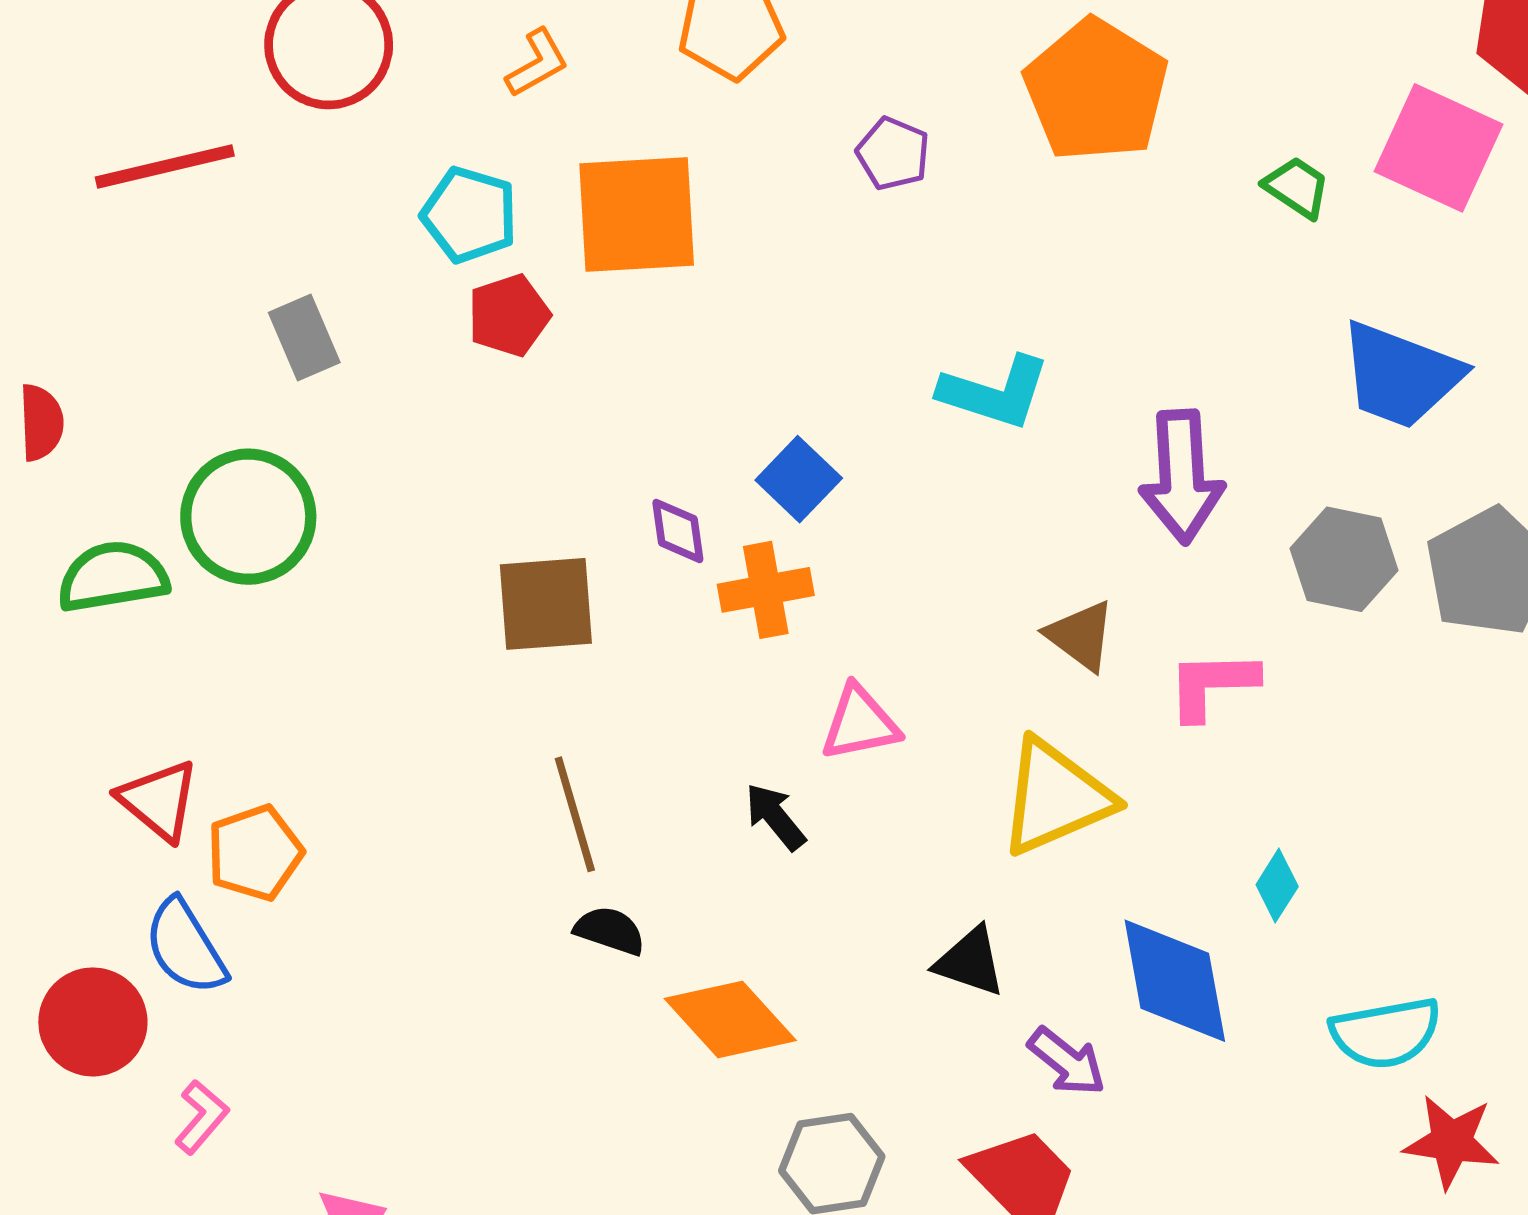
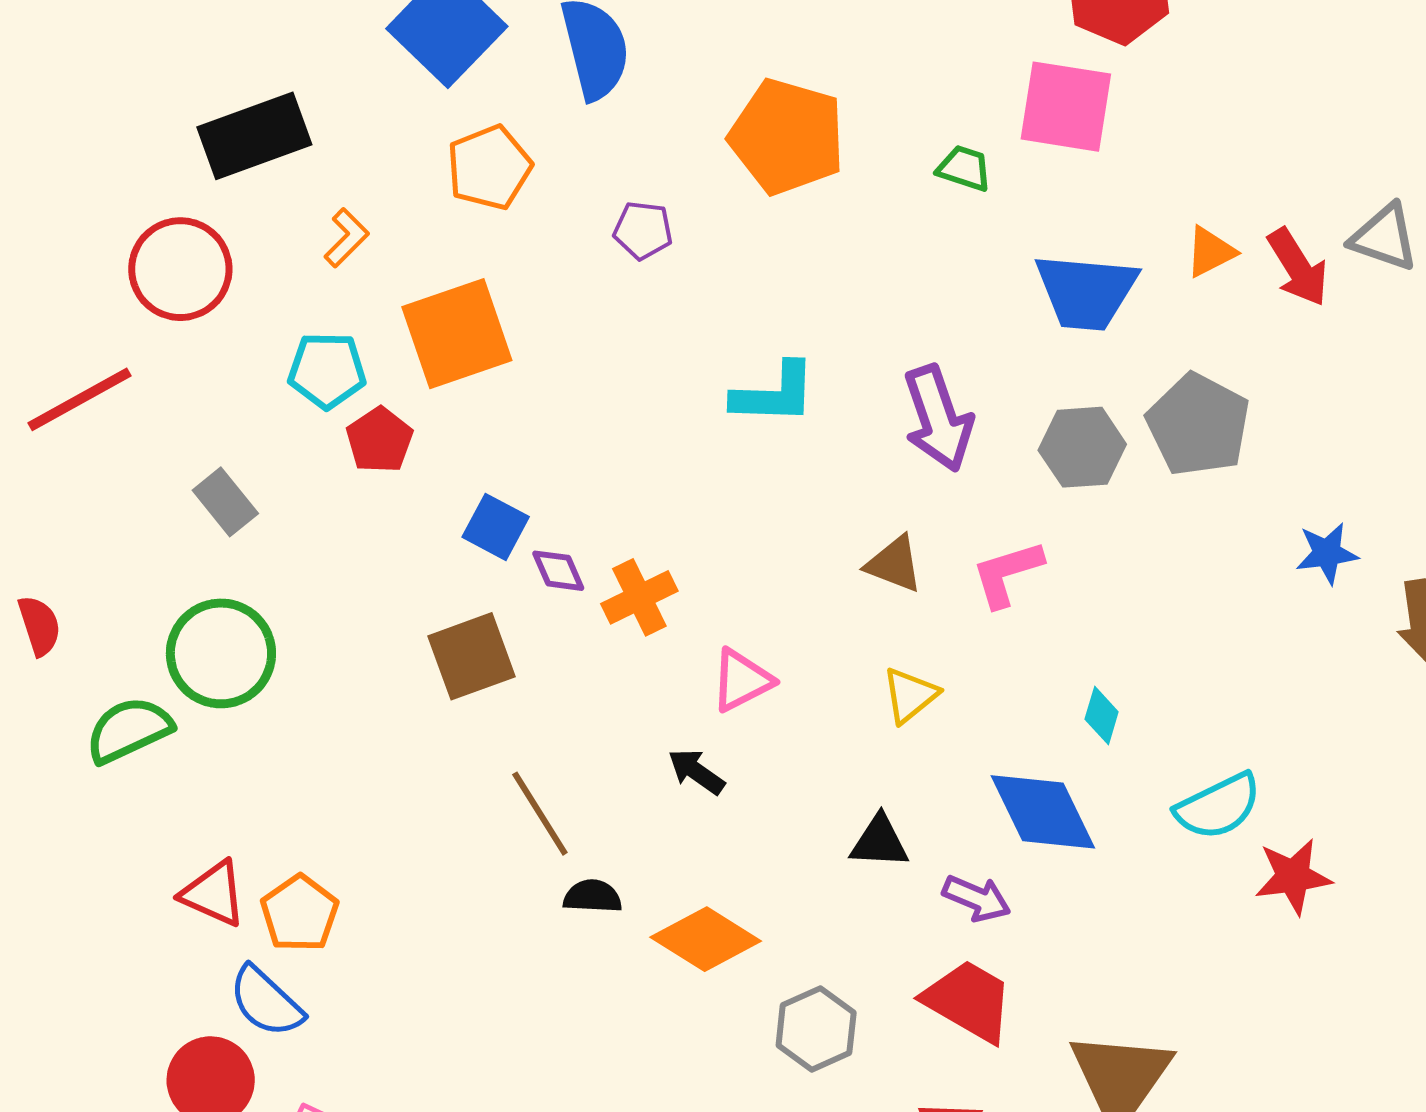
blue square: (799, 479) -> (496, 527), moved
yellow triangle: (1056, 797) -> (910, 695), size x0.6

